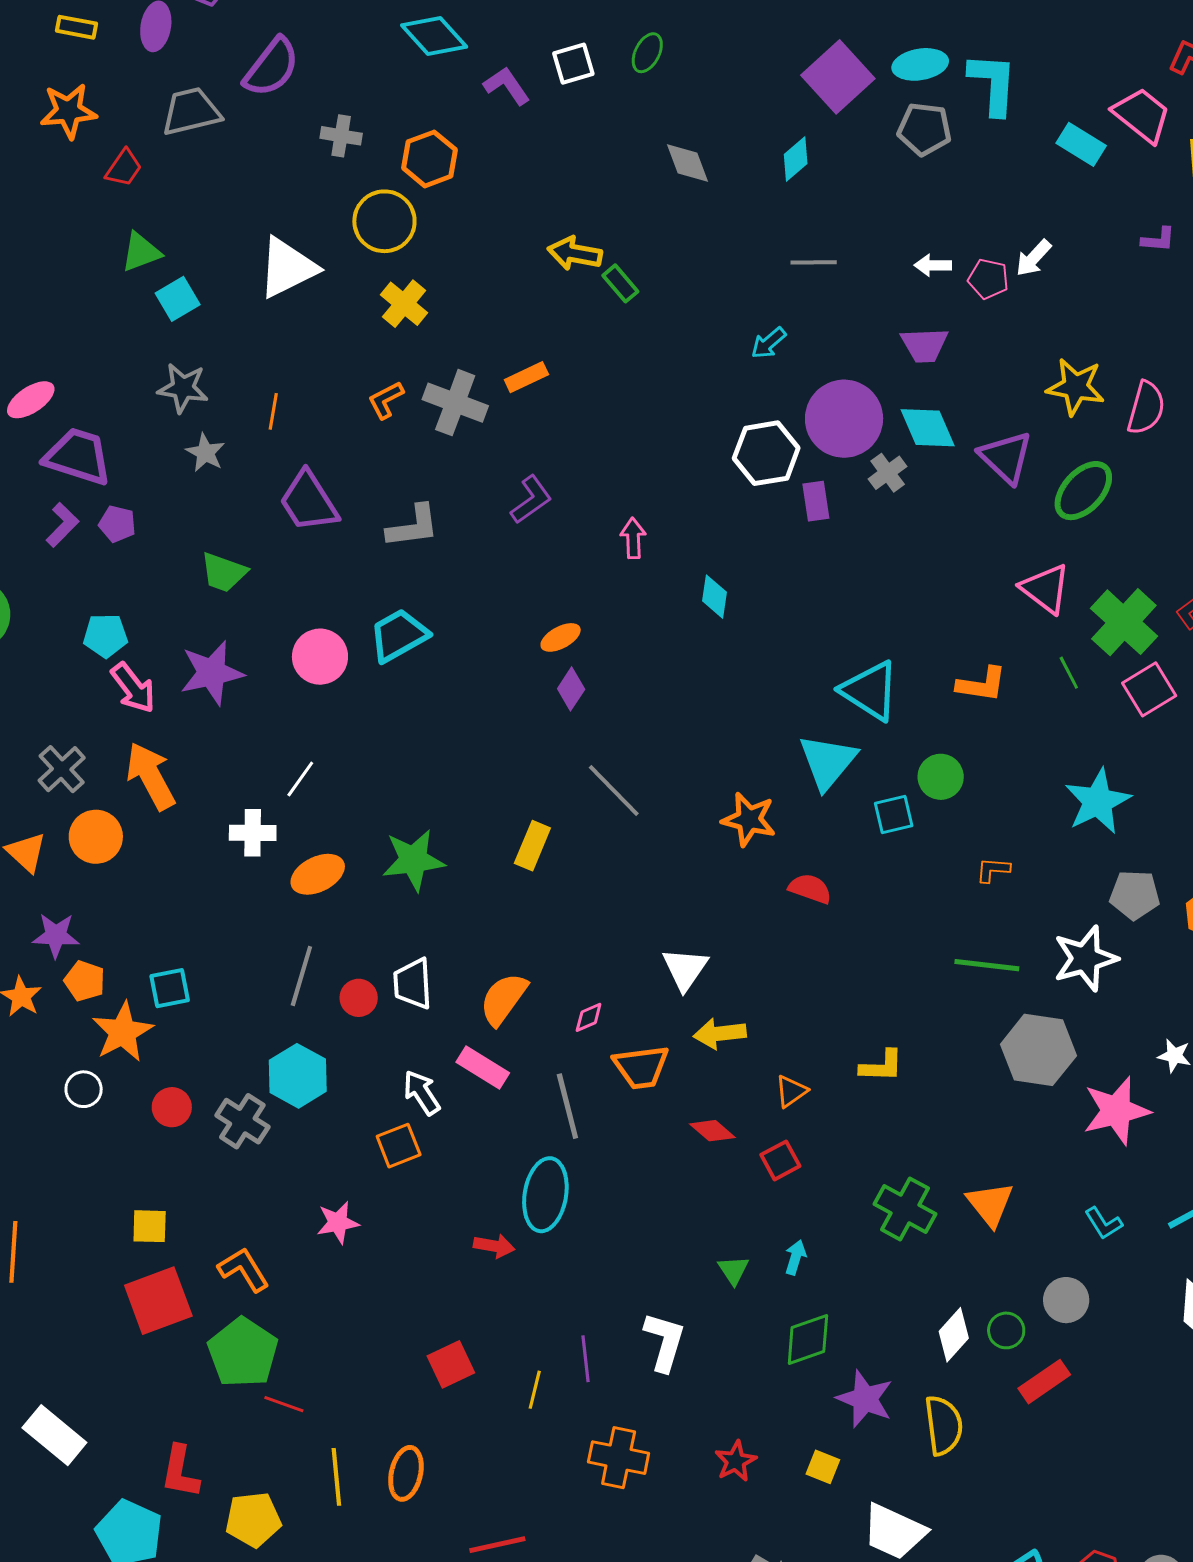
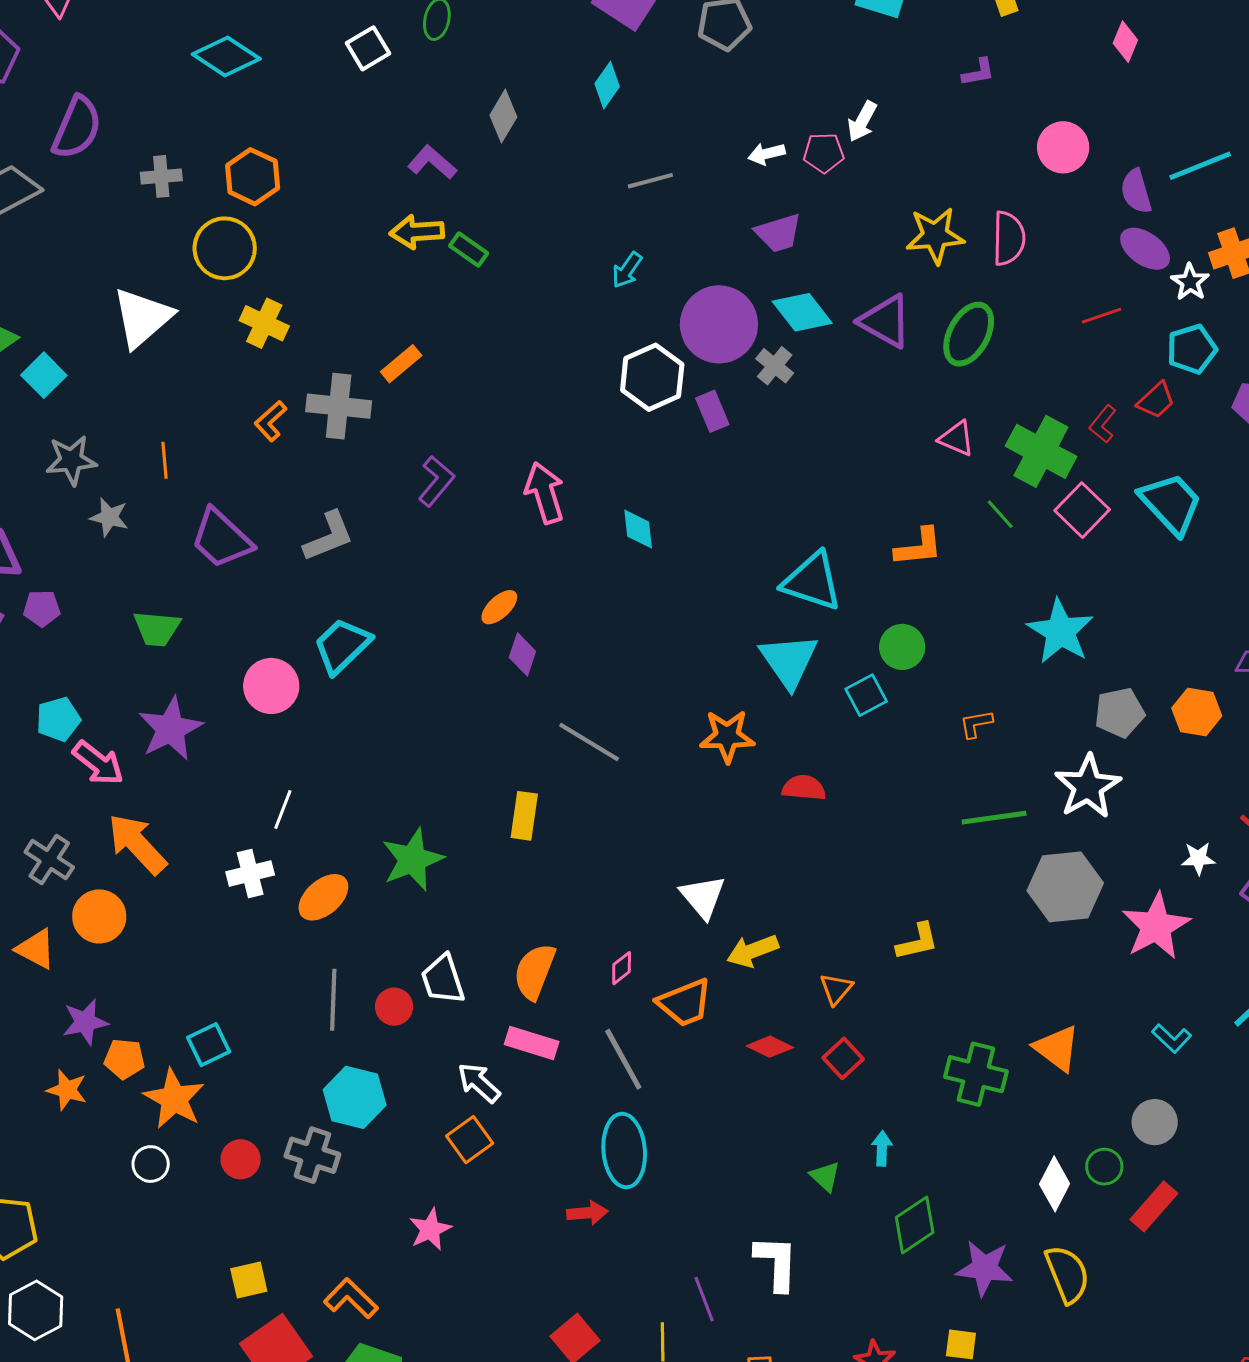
purple L-shape: (507, 86) -> (432, 162), moved
gray diamond: (687, 163) -> (503, 116), turned 66
pink arrow: (633, 538) -> (545, 493), size x1.5
pink triangle: (1045, 589) -> (957, 439), size x0.7

